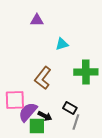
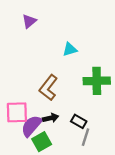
purple triangle: (37, 20) -> (29, 21), moved, turned -40
black arrow: (45, 116) -> (51, 118), moved, turned -40
green square: (37, 126) -> (42, 142), turned -30

